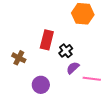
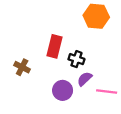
black cross: (66, 51) -> (76, 59), turned -32
purple circle: (41, 85) -> (63, 90), moved

